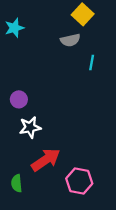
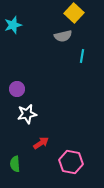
red arrow: (46, 160) -> (41, 143), size x0.6

